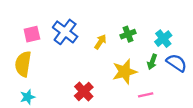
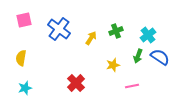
pink square: (32, 34) -> (24, 20), moved
yellow semicircle: (23, 64) -> (21, 58), size x0.7
yellow star: (125, 72) -> (113, 65), size x0.6

